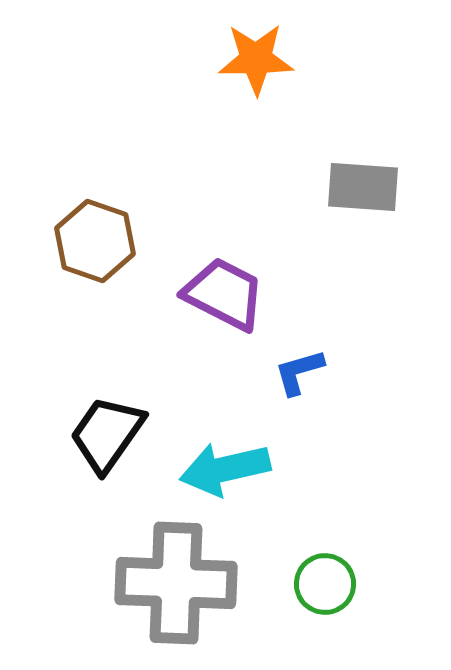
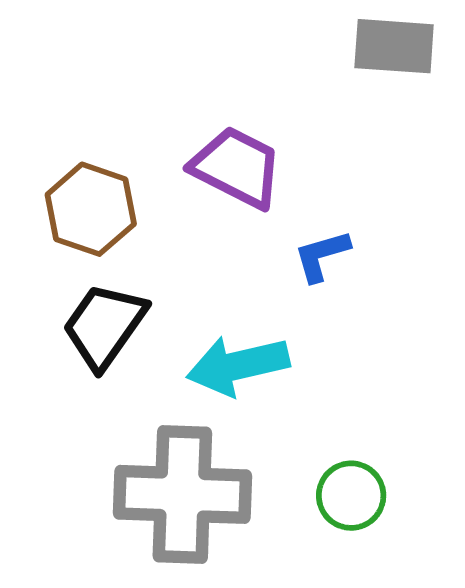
brown hexagon: (95, 241) -> (91, 209), moved

